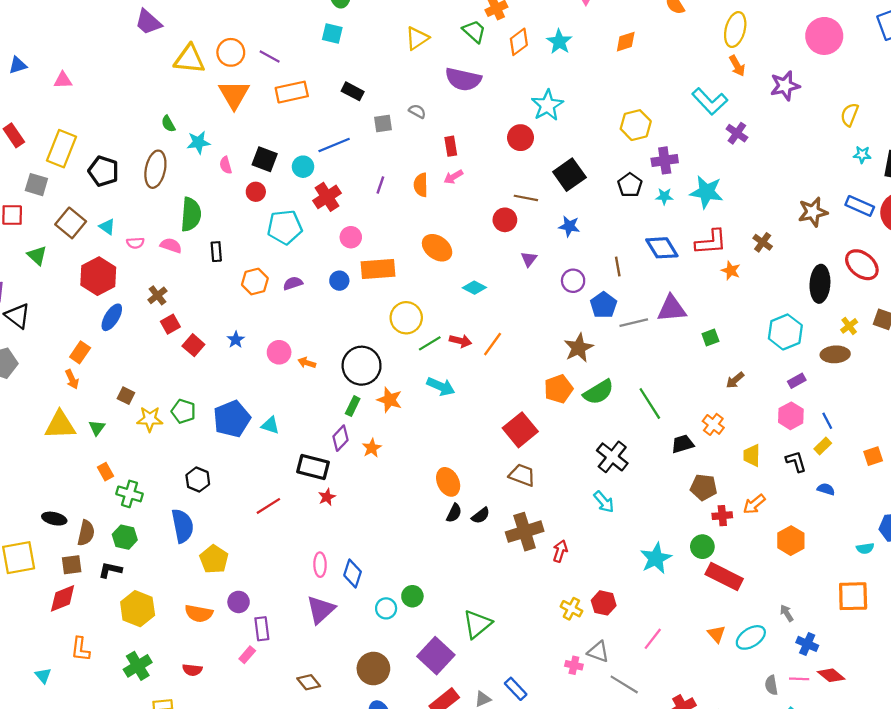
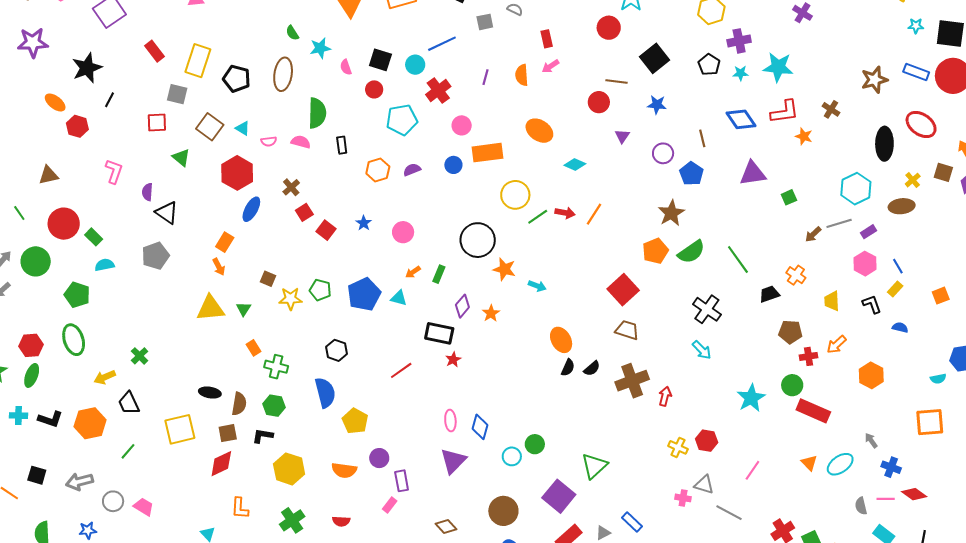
gray line: (634, 323) -> (839, 223), moved
orange arrow: (307, 363) -> (413, 272), moved, turned -49
cyan arrow: (441, 386) -> (537, 286), moved, size x0.7
green rectangle: (353, 406) -> (439, 274), moved

